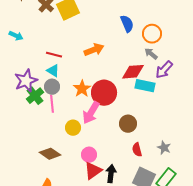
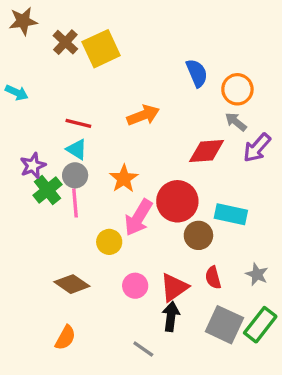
purple star: (26, 81) -> (33, 166), size x0.7
cyan rectangle: (145, 86) -> (231, 214), moved
red circle: (104, 93) -> (177, 201), moved
red triangle: (93, 171) -> (174, 287), moved

